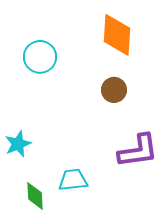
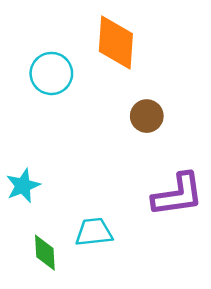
orange diamond: (117, 35) -> (116, 43), moved

